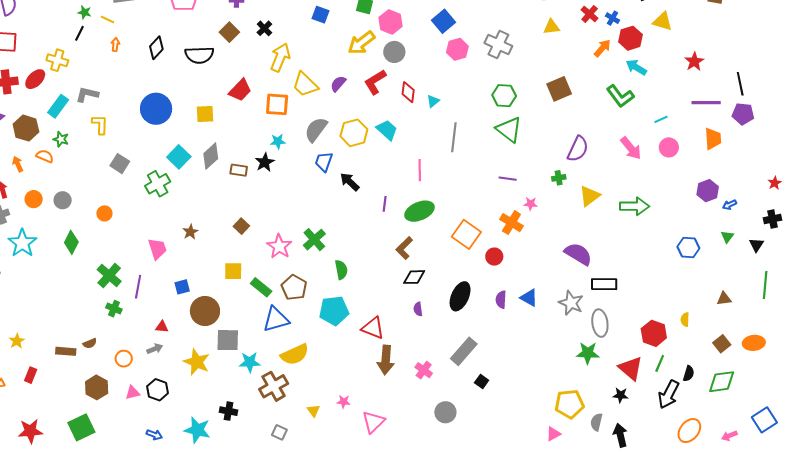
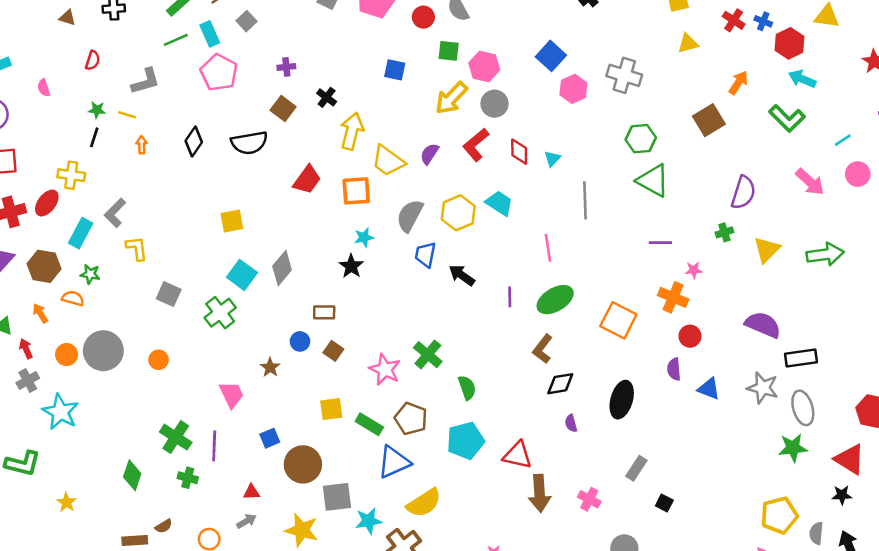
orange arrow: (602, 48) -> (738, 83), moved
gray L-shape: (87, 94) -> (115, 213), turned -50
blue circle: (156, 109) -> (300, 341), moved, size x0.5
yellow square: (205, 114) -> (232, 221), moved
brown rectangle: (239, 170) -> (324, 312), moved
gray circle: (63, 200) -> (103, 351), size x1.8
green diamond: (71, 242) -> (132, 475), moved
red circle: (494, 257) -> (690, 336), moved
purple semicircle: (501, 300) -> (674, 369), moved
yellow star: (17, 341) -> (67, 502), moved
gray rectangle: (464, 351) -> (636, 468), size x0.7

